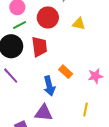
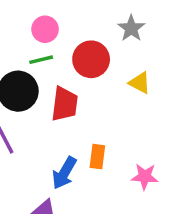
orange rectangle: (66, 72) -> (97, 157), turned 40
blue arrow: (49, 86) -> (64, 173), turned 30

